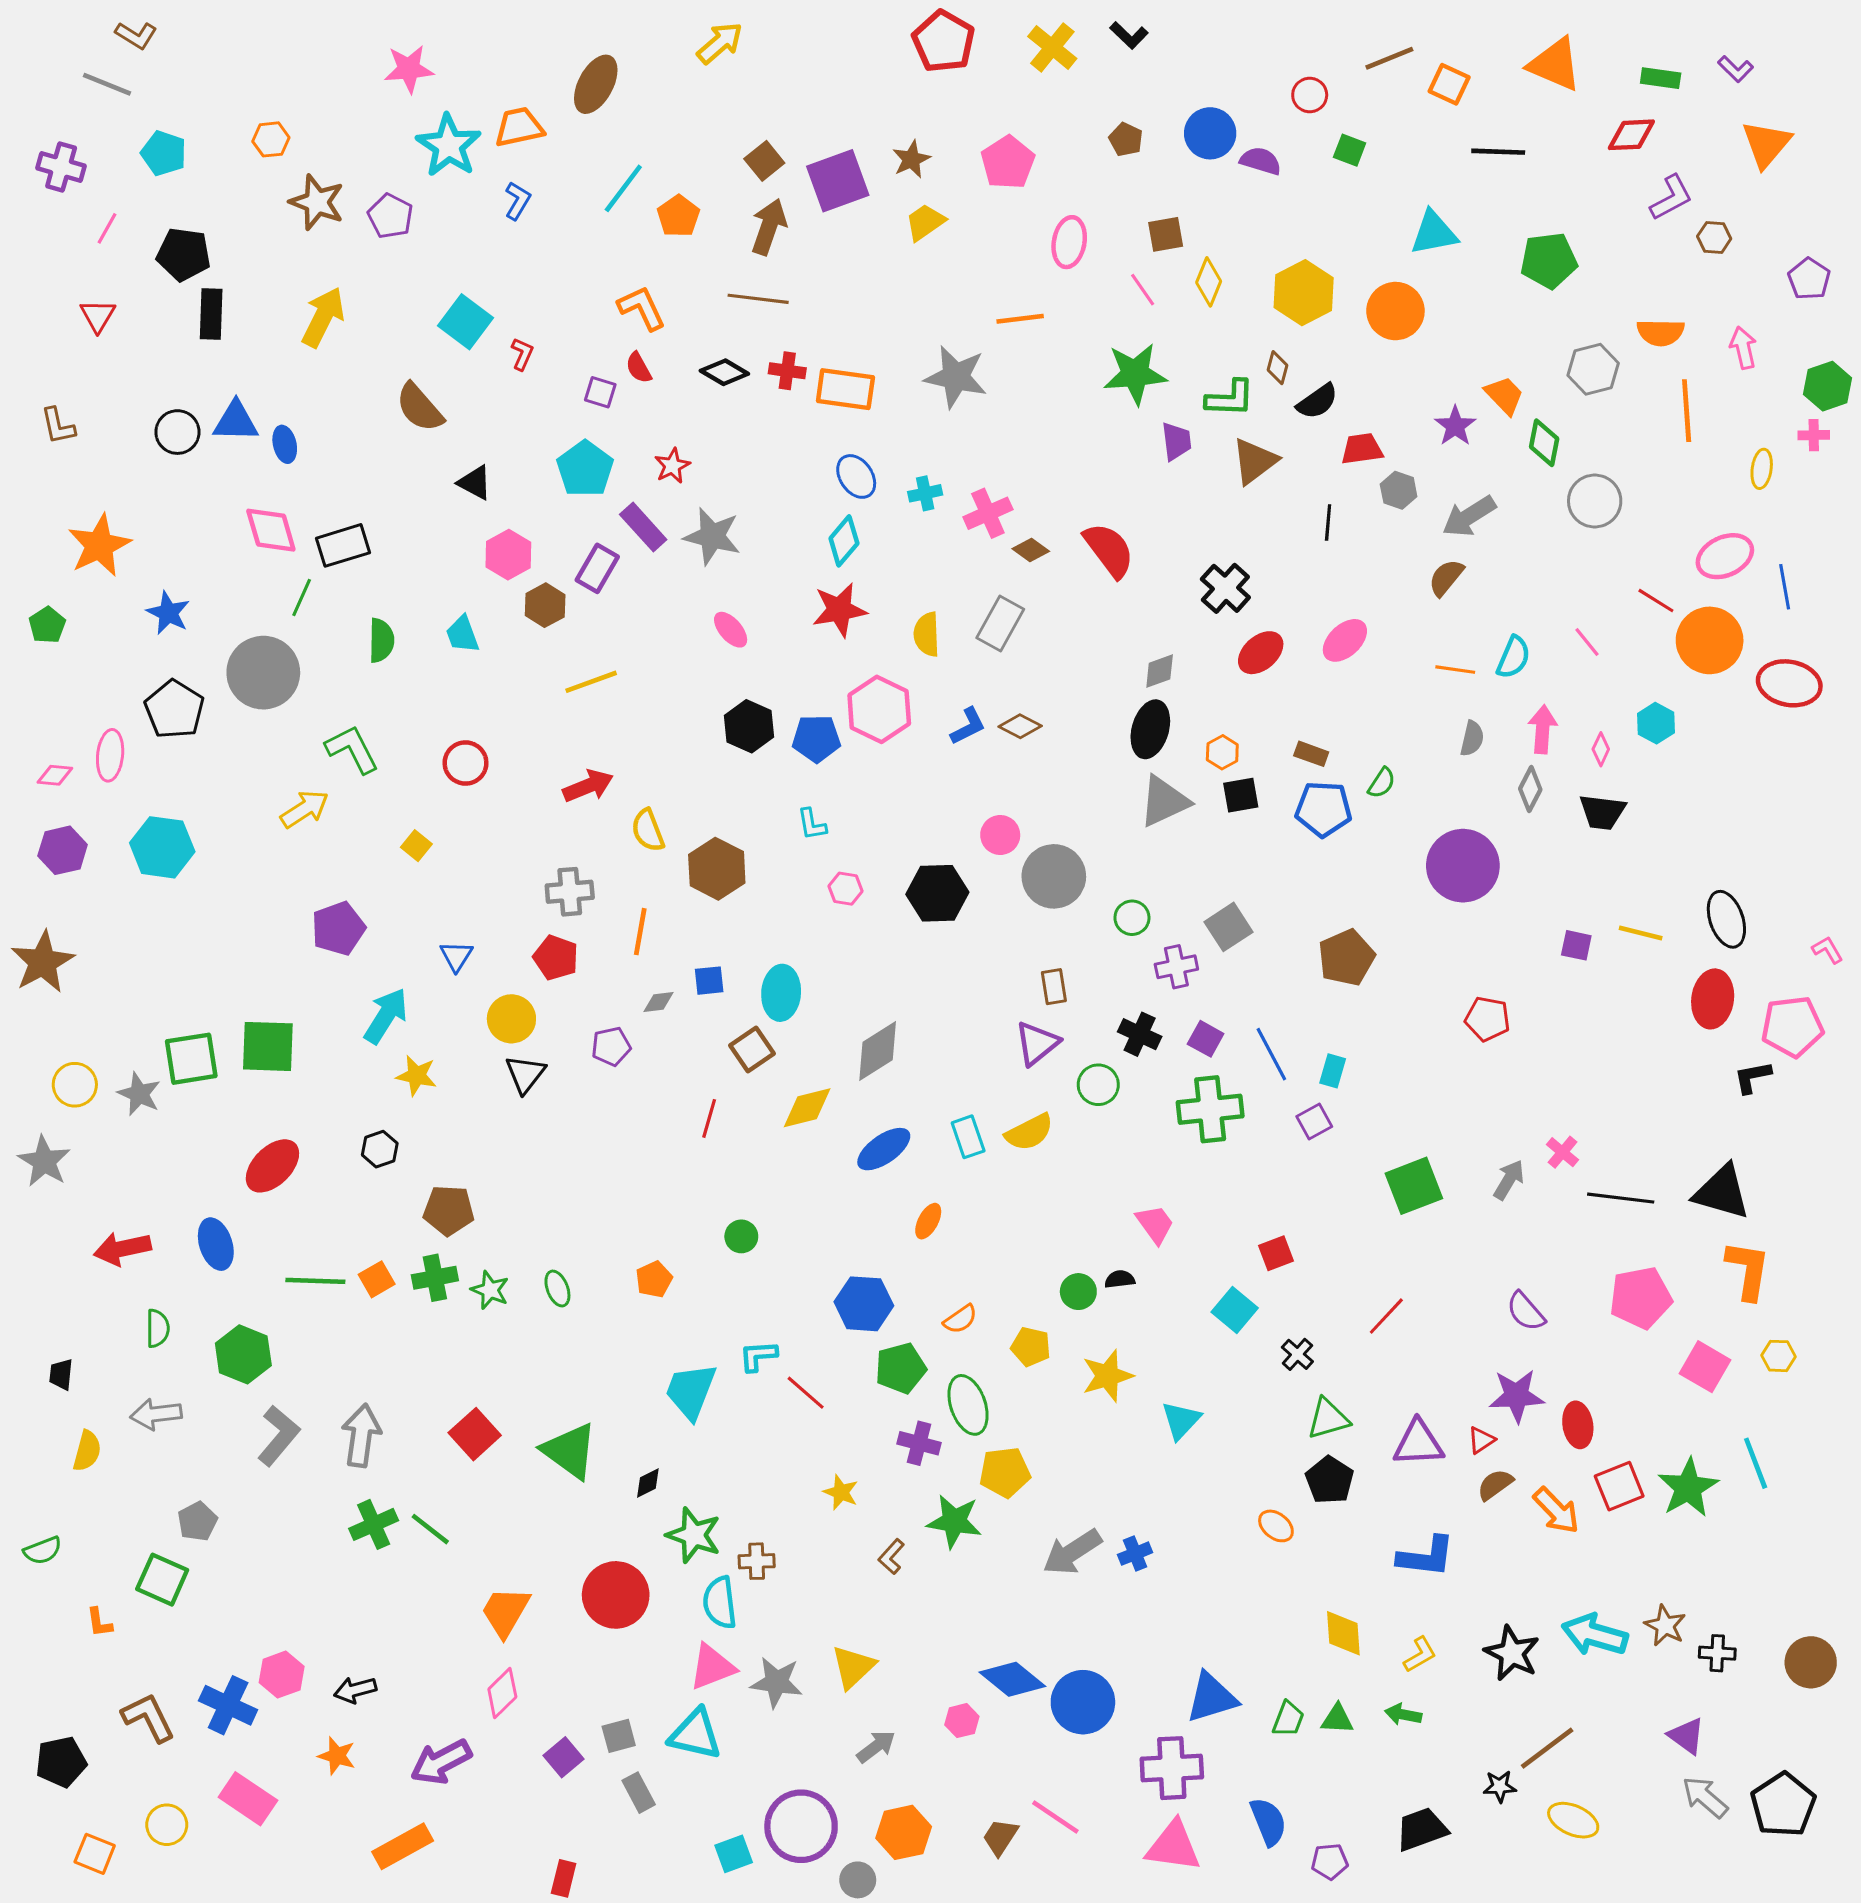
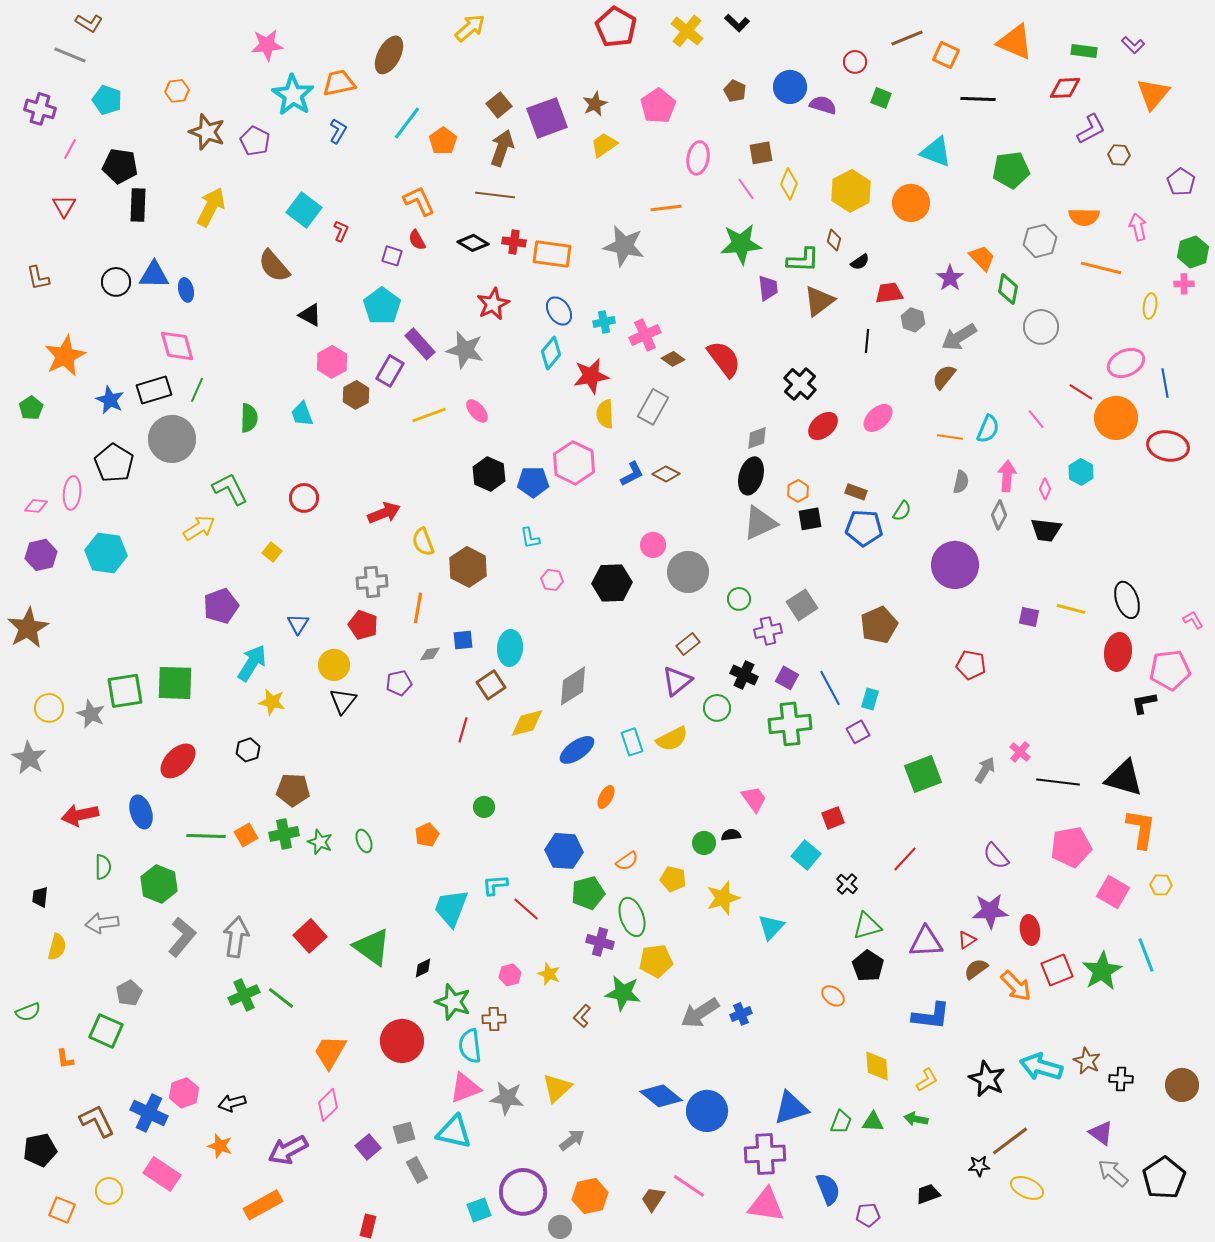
cyan triangle: (1434, 233) -> (936, 152), turned 32
black semicircle: (1317, 401) -> (860, 262), size x0.7
orange line: (1687, 411) -> (1101, 268), turned -72
red star: (672, 466) -> (493, 304), moved, size x1.4
black rectangle: (343, 545) -> (154, 390), moved
red star: (839, 610) -> (591, 376), moved
yellow line: (591, 682) -> (429, 415), moved
brown rectangle: (1054, 987) -> (688, 644), turned 60
pink hexagon: (962, 1721) -> (510, 975), moved
black trapezoid: (1422, 1829) -> (928, 1194), size x0.7

